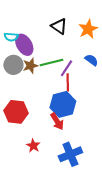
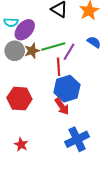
purple ellipse: (24, 45) -> (25, 30), turned 75
red line: (68, 82) -> (59, 67), moved
red star: (33, 146) -> (21, 145), moved

